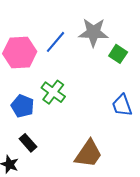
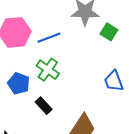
blue line: (56, 42) -> (49, 38), moved, turned 30
black rectangle: (28, 143) -> (44, 106), moved

